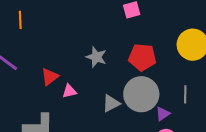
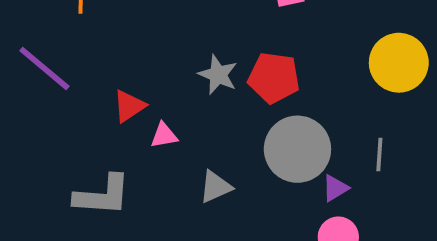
red pentagon: (142, 57) -> (274, 78), moved
gray triangle: (111, 103) -> (215, 187), moved

